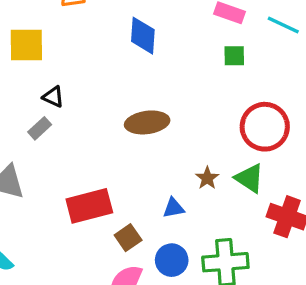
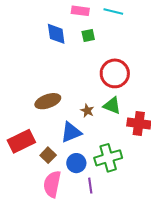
blue diamond: (143, 36) -> (56, 34), moved
brown ellipse: (147, 122) -> (48, 101), moved
blue triangle: (174, 208) -> (71, 132), size x1.6

